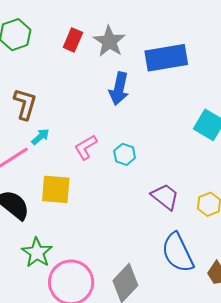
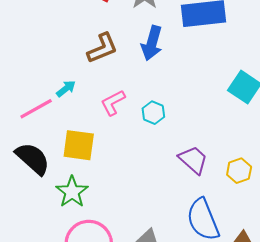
brown L-shape: (25, 104) -> (102, 48), moved, turned 48
green star: (37, 253) -> (72, 192), moved

